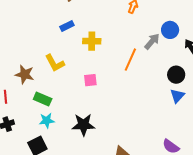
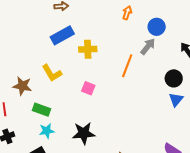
blue rectangle: (67, 26) -> (62, 35), size x1.6
blue circle: (170, 30) -> (157, 27), moved
pink square: (90, 80) -> (88, 88), turned 32

